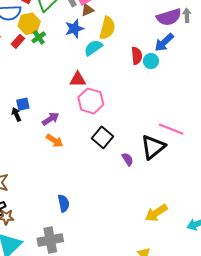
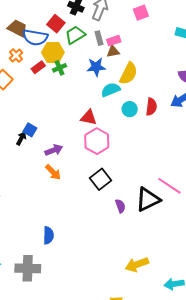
cyan circle: (151, 61) -> (130, 109), moved
blue square: (23, 104) -> (30, 130), turned 32
black arrow: (16, 114) -> (21, 138), turned 40

